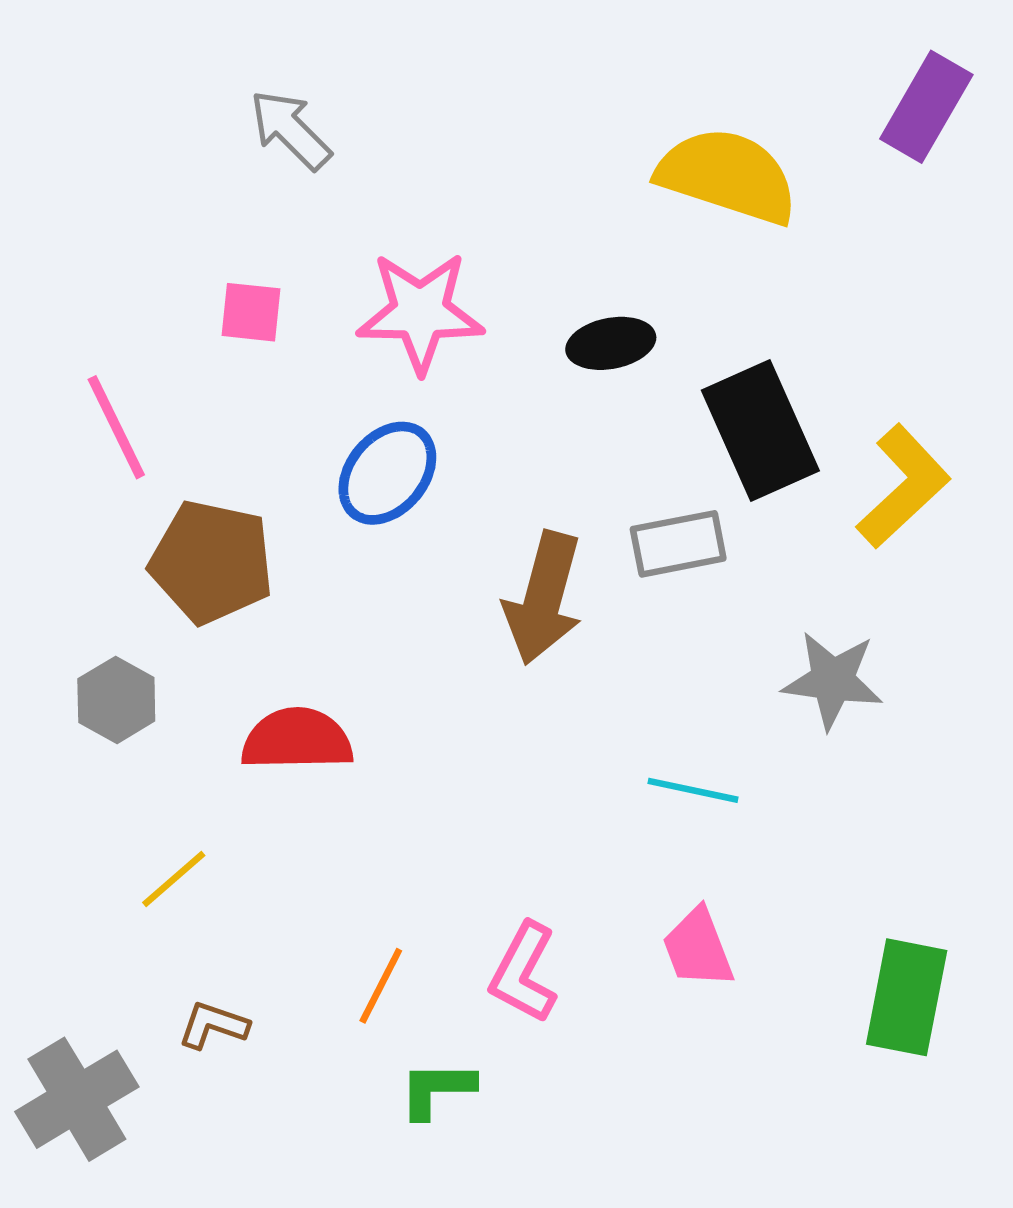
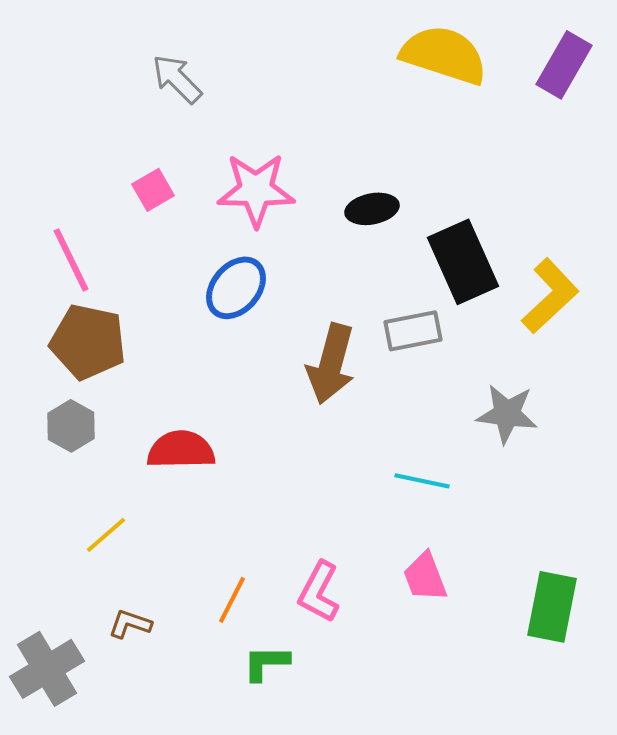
yellow semicircle: (727, 176) -> (444, 55), moved
pink square: (251, 312) -> (153, 190), turned -36
brown pentagon: (212, 562) -> (88, 342), moved

